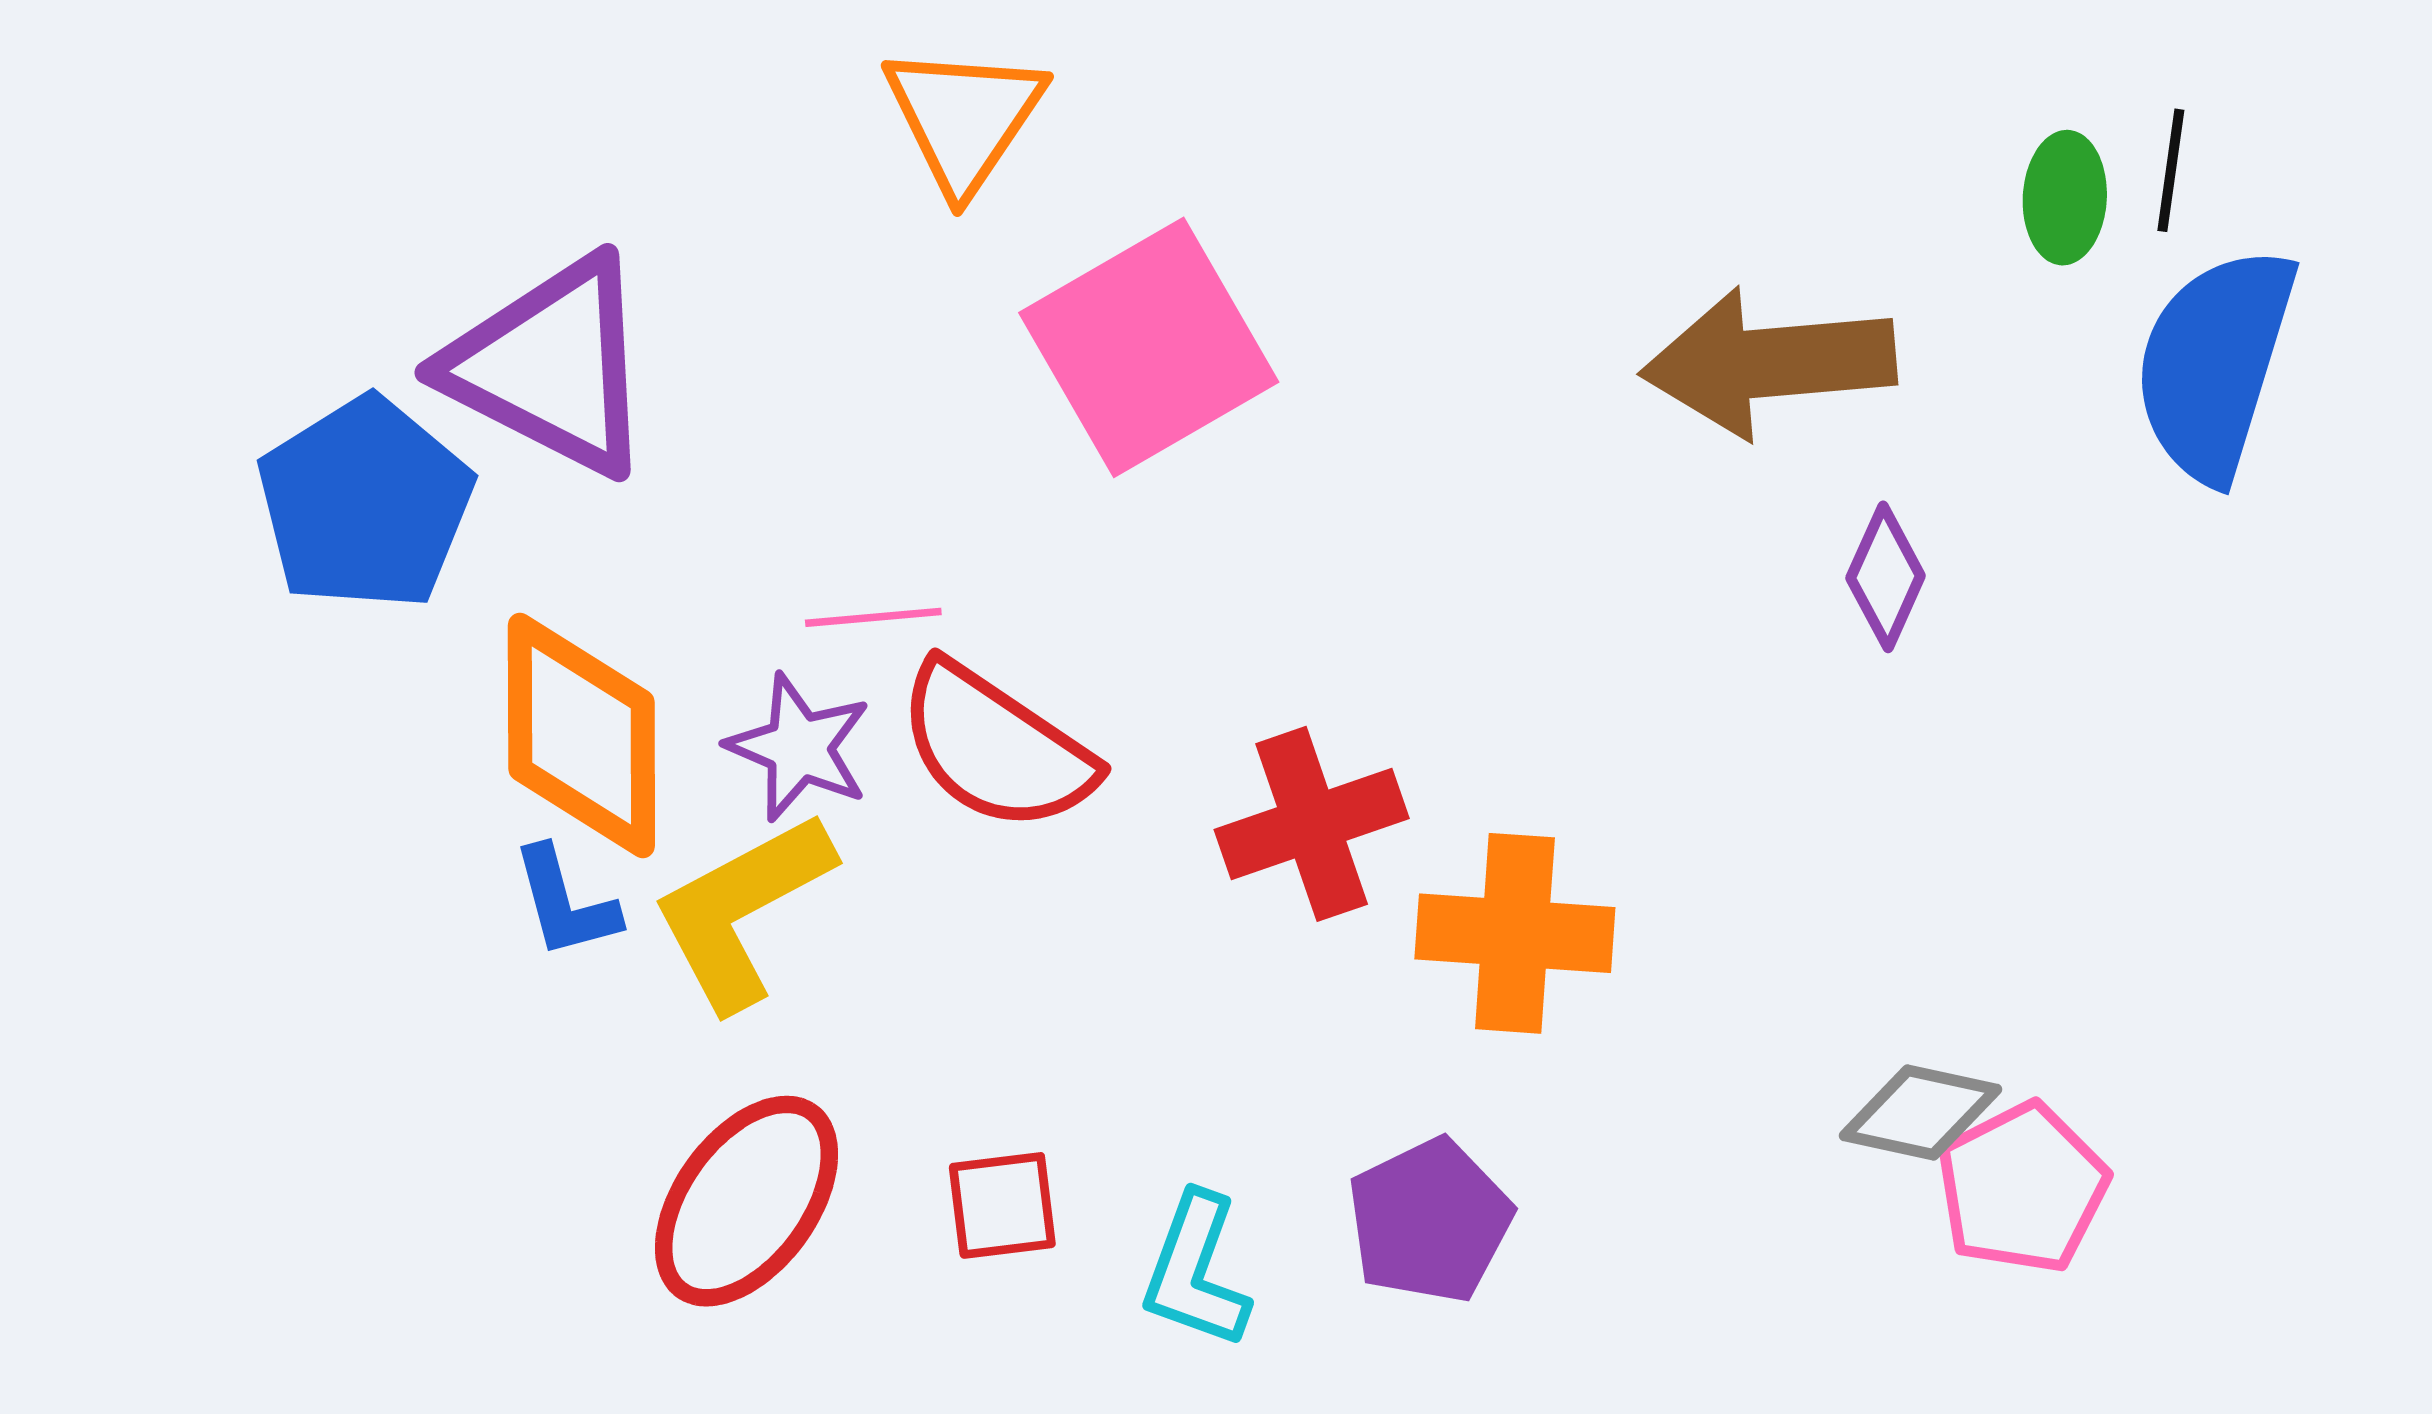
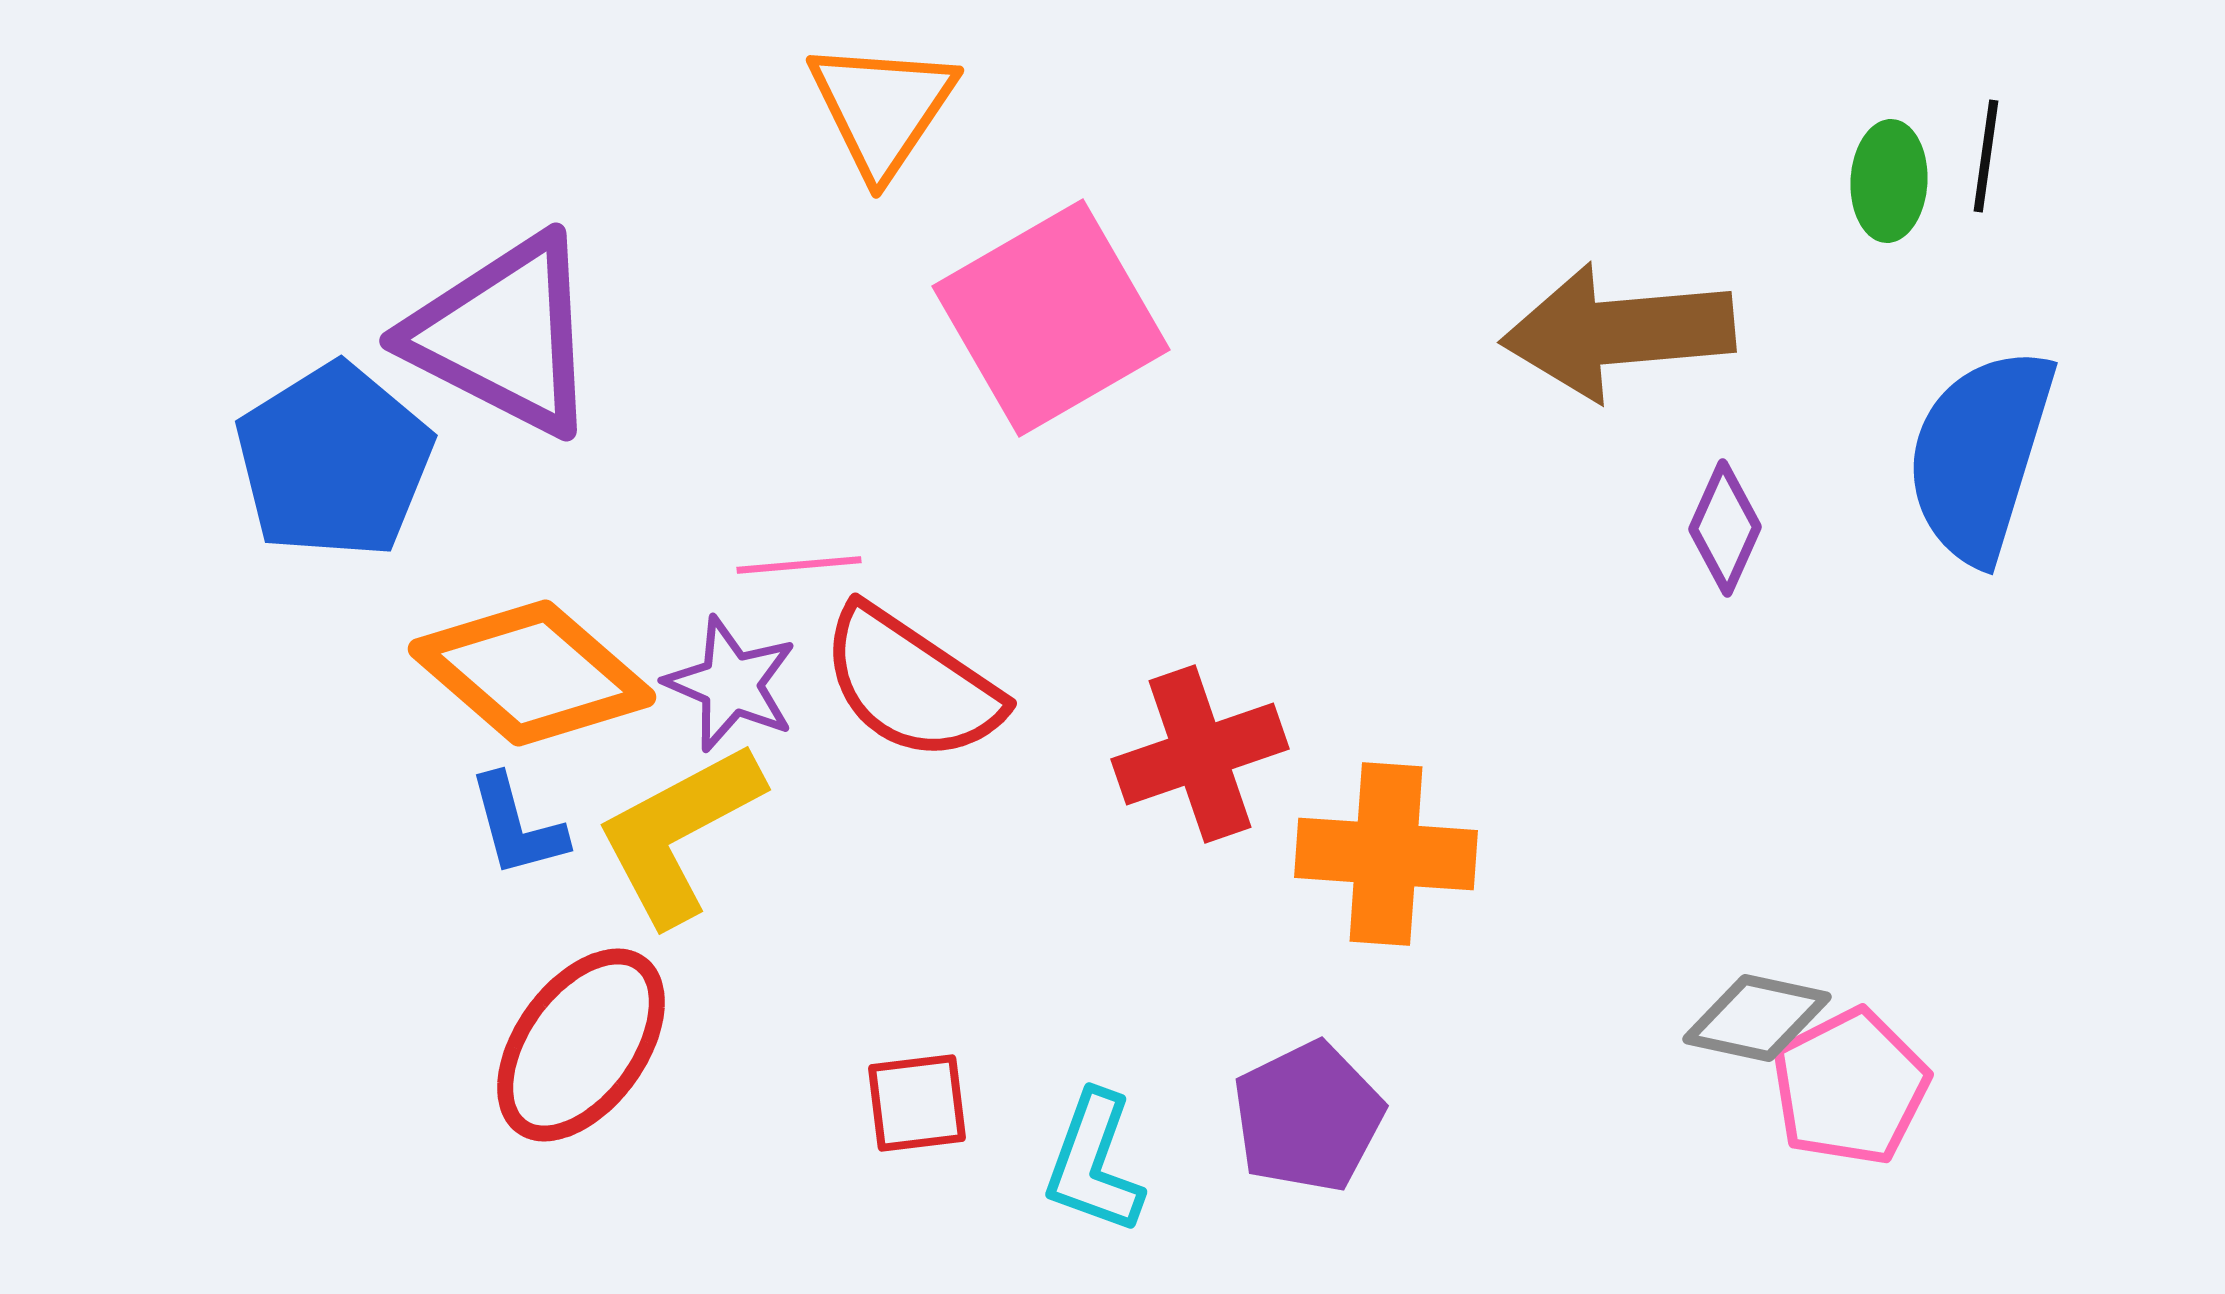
blue semicircle: (2215, 364) -> (1980, 455), moved
orange diamond: (581, 735) -> (532, 673), turned -49
red ellipse: (747, 1201) -> (581, 1045), moved

